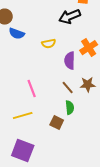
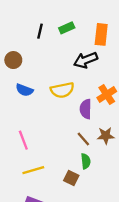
blue semicircle: (17, 34) -> (24, 90), moved
yellow semicircle: (49, 44) -> (62, 90), size x1.5
pink line: (32, 89) -> (23, 140), moved

